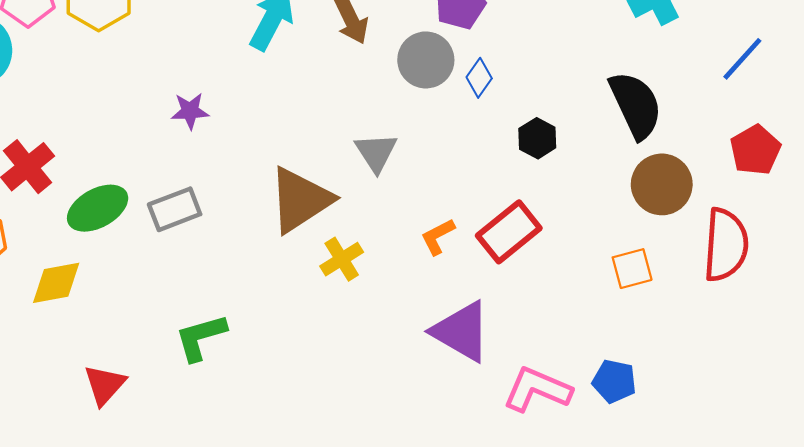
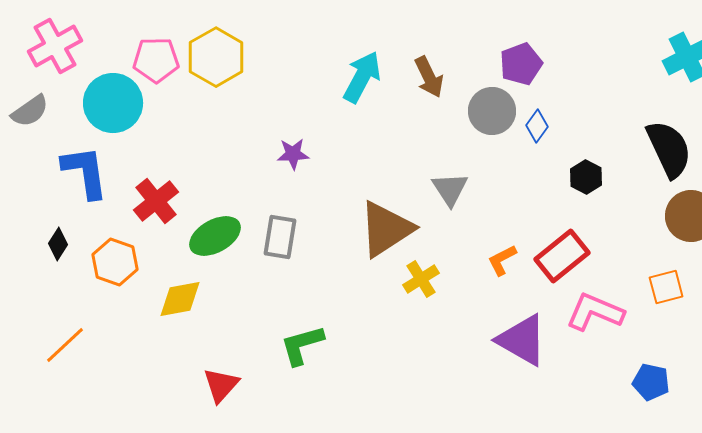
gray rectangle: (175, 209) -> (280, 237), turned -60
pink L-shape: (537, 389) -> (595, 312), moved

